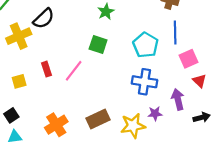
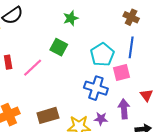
pink square: (188, 59) -> (122, 73), moved

